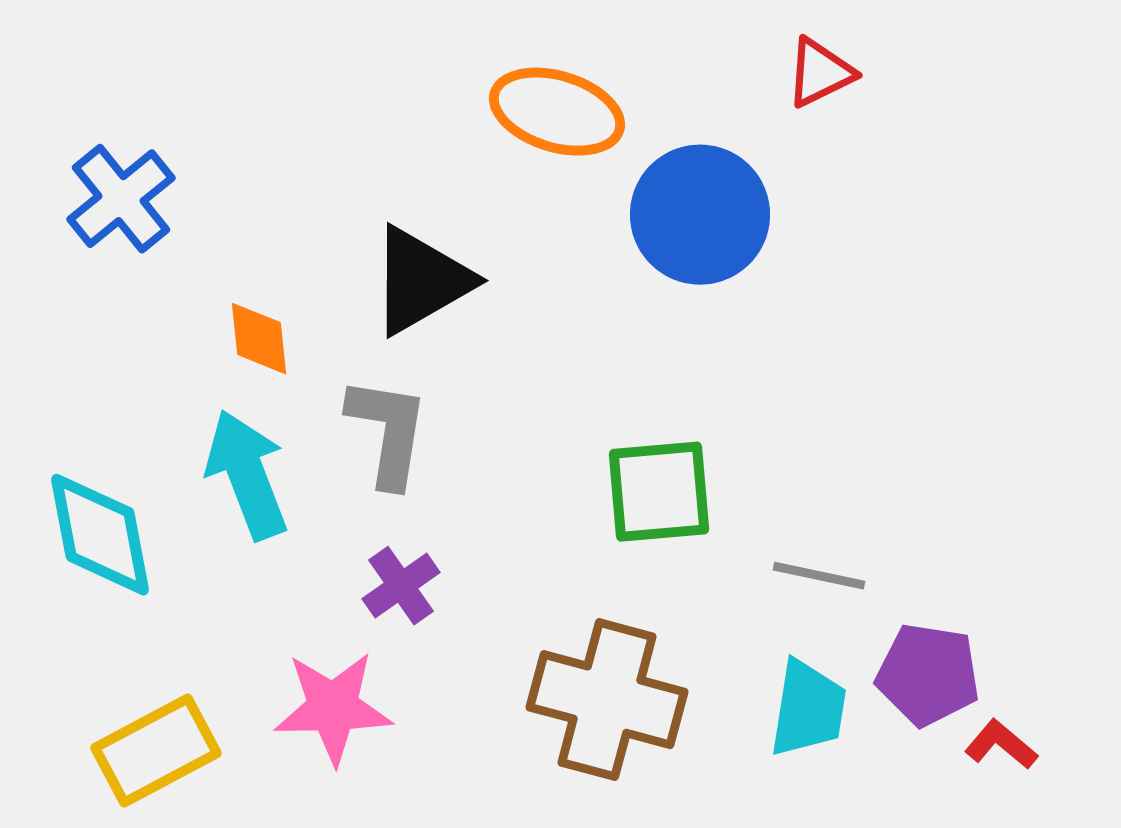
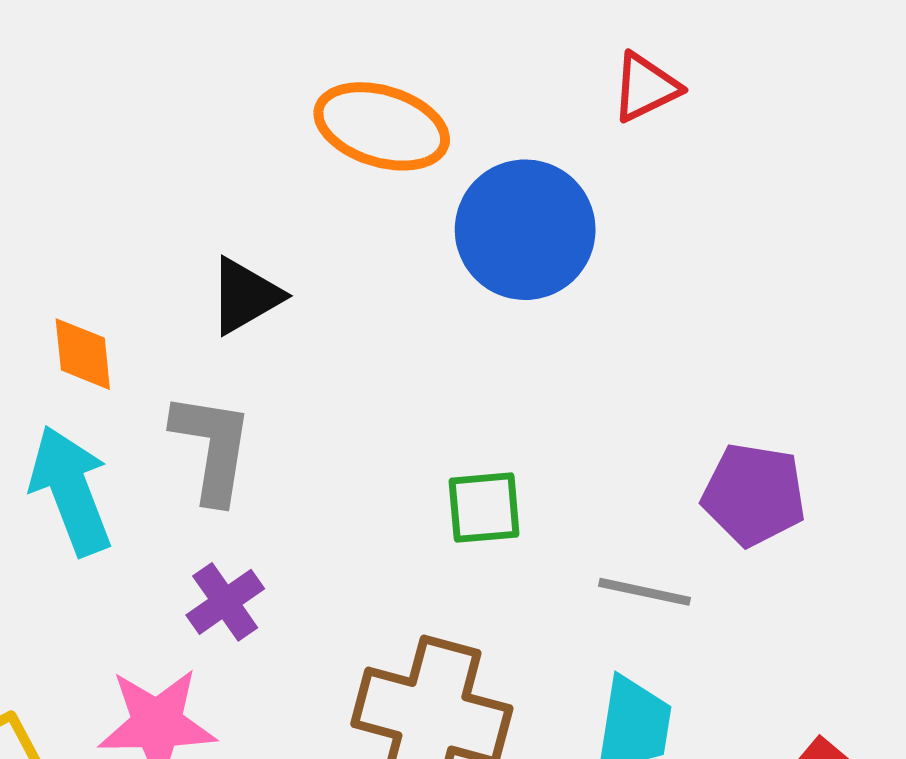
black triangle: (421, 281) -> (245, 296), size x0.7
green square: (659, 492) -> (484, 508), size x0.7
purple pentagon: (928, 675) -> (754, 495), moved

